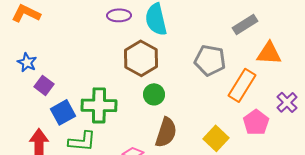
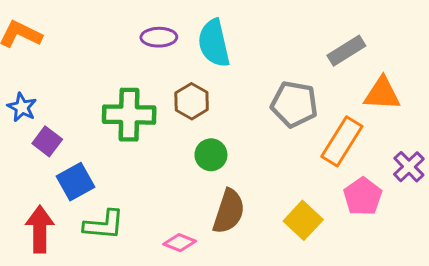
brown hexagon: (141, 58) -> (192, 101), size x0.7
green cross: (99, 105) -> (129, 115), moved

